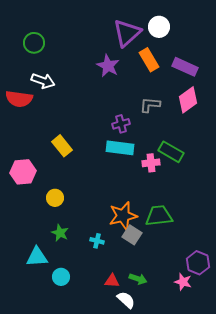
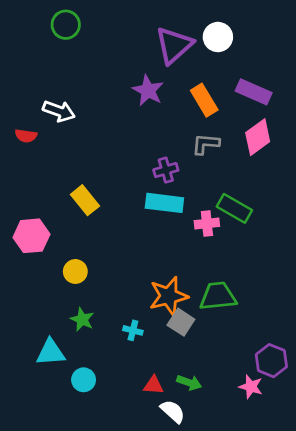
green circle: (34, 43) -> (66, 25), moved
orange rectangle: (149, 60) -> (204, 100), moved
red semicircle: (19, 99) -> (26, 136), size x0.6

